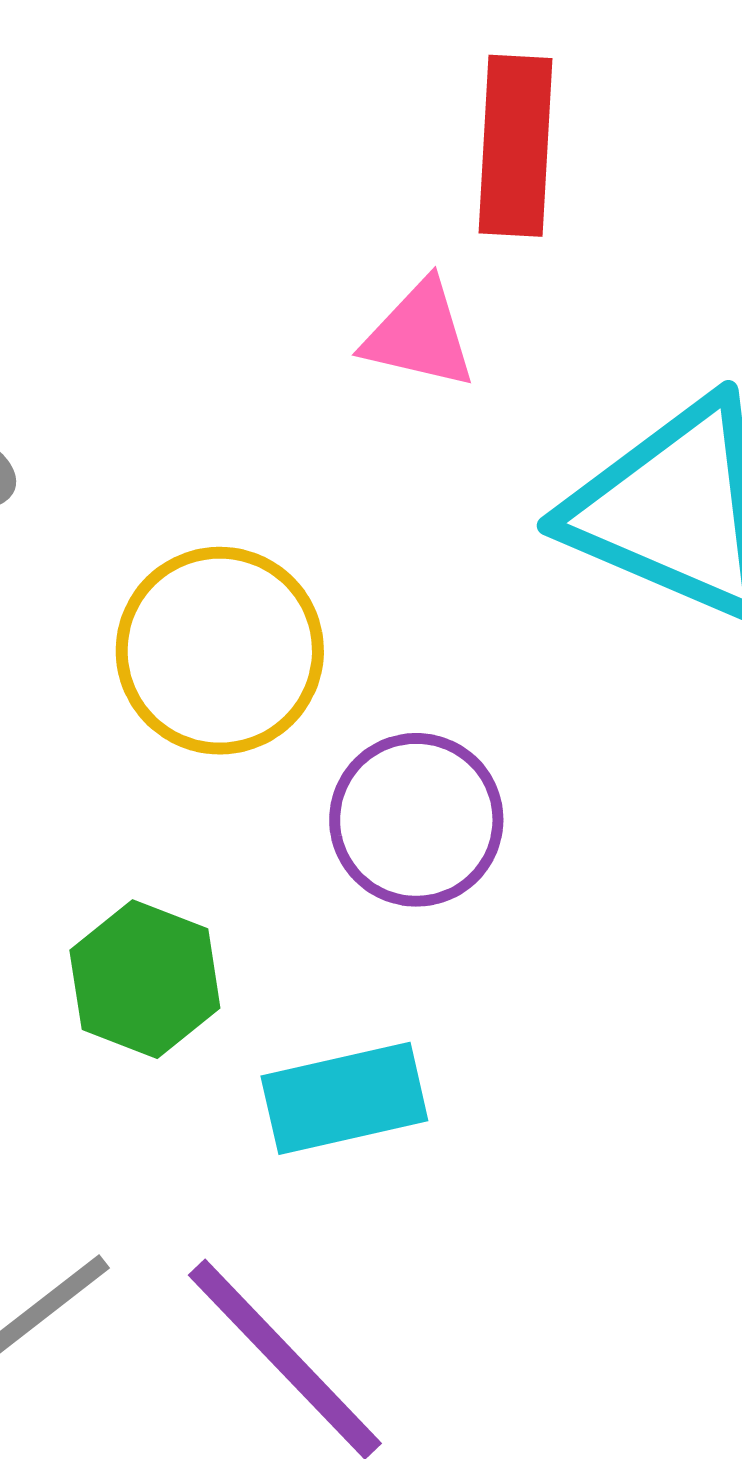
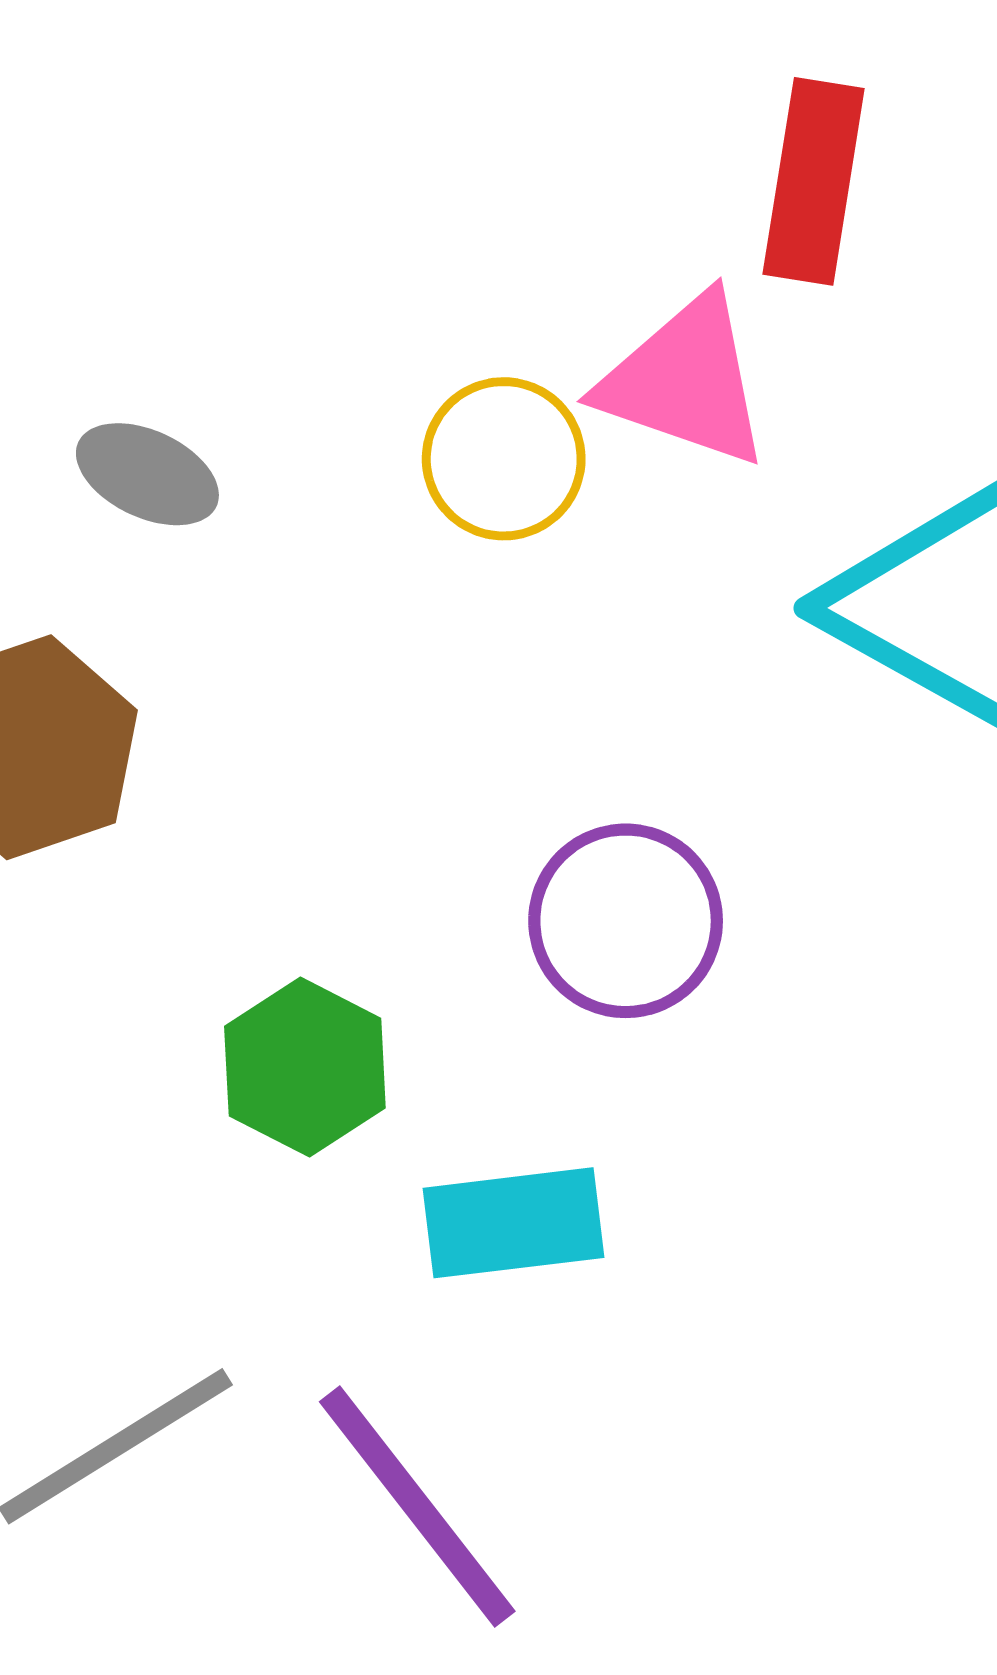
pink triangle: (419, 335) -> (685, 381), size x1.4
yellow circle: (220, 651) -> (504, 459), moved, size x0.7

